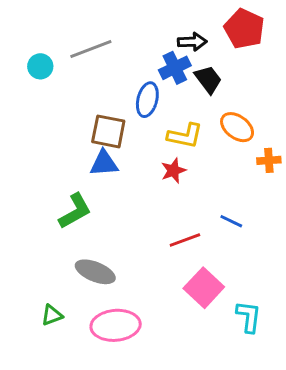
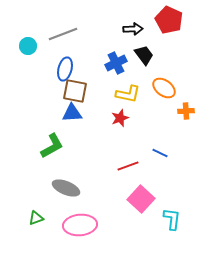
blue cross: (175, 68) -> (116, 63), moved
blue ellipse: (147, 100) -> (65, 69), moved

